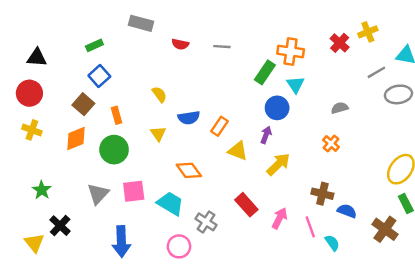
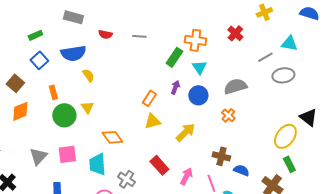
yellow cross: (368, 32) -> (264, 12), moved
brown square: (83, 104) -> (15, 83), moved
blue circle: (277, 108) -> (198, 95), moved
gray semicircle: (340, 108) -> (235, 86), size x1.6
blue semicircle: (189, 118) -> (73, 53), moved, size x1.4
orange rectangle: (219, 126) -> (149, 98), moved
purple arrow: (266, 135) -> (175, 87), moved
green circle: (114, 150) -> (64, 115), moved
yellow triangle: (238, 151) -> (152, 121), turned -36
cyan trapezoid: (170, 204) -> (97, 164), turned -125

